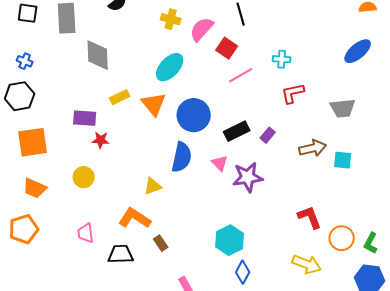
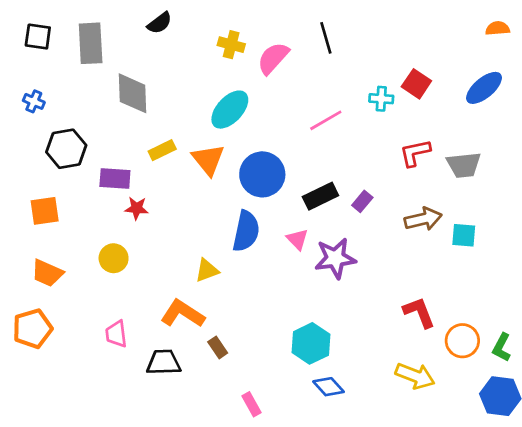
red square: (227, 48) -> (416, 84), moved
red L-shape: (293, 93) -> (415, 153), moved
black hexagon: (20, 96) -> (66, 149), moved
orange square: (33, 142) -> (45, 211), size x0.7
blue diamond: (243, 272) -> (329, 387), turned -70

